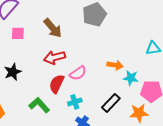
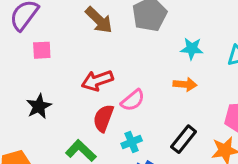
brown arrow: (53, 28) -> (99, 20), moved
cyan star: (131, 78) -> (192, 49), moved

